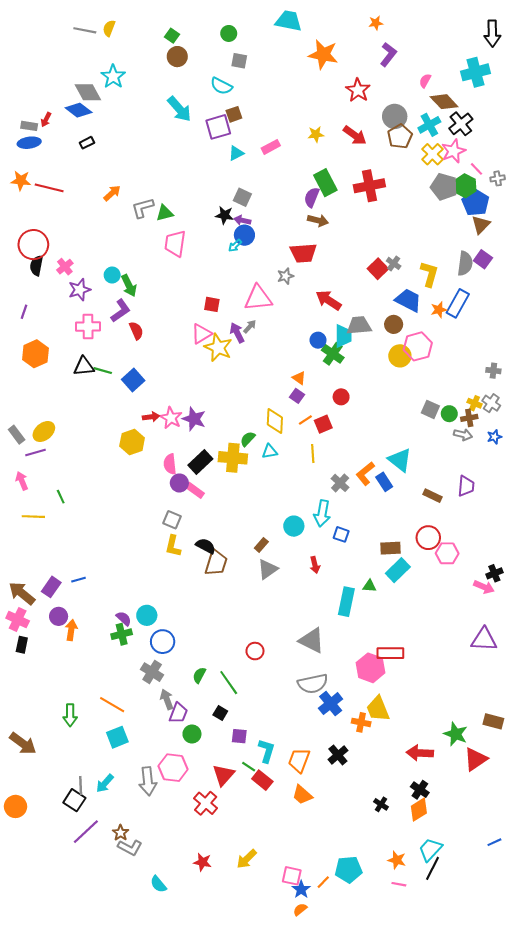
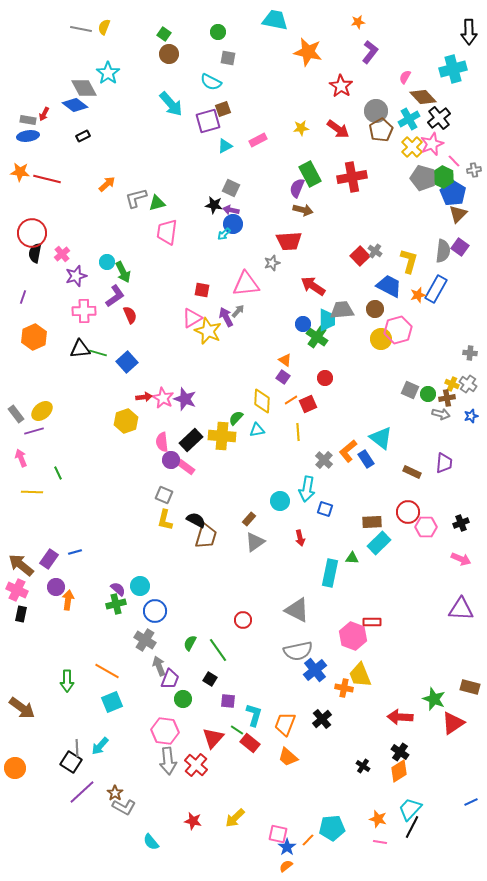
black cross: (494, 573) -> (461, 523), moved
red rectangle: (390, 653) -> (372, 622), size x0.7
gray arrow: (148, 781) -> (168, 761), moved

